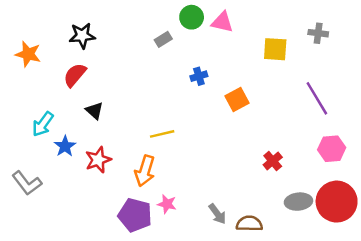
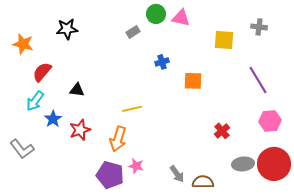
red semicircle: (75, 75) -> (42, 72), moved
orange square: (237, 100) -> (193, 81), turned 30
black triangle: (94, 111) -> (77, 90), turned -35

